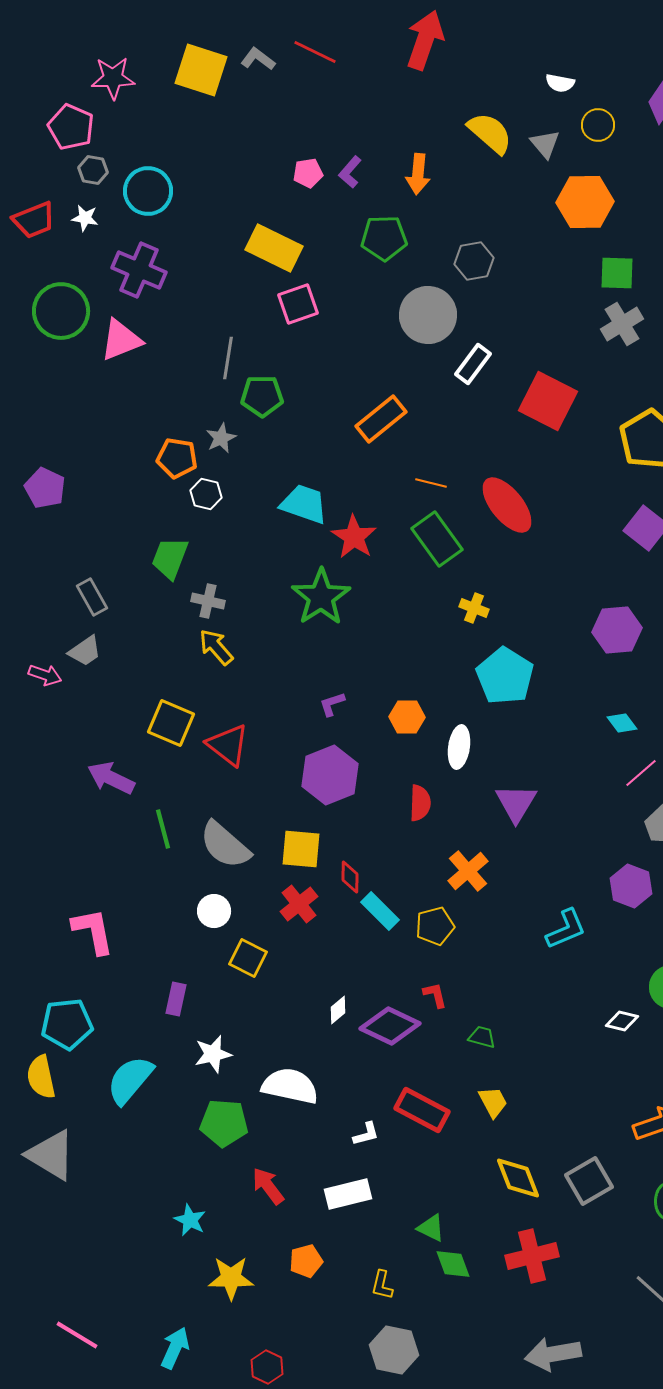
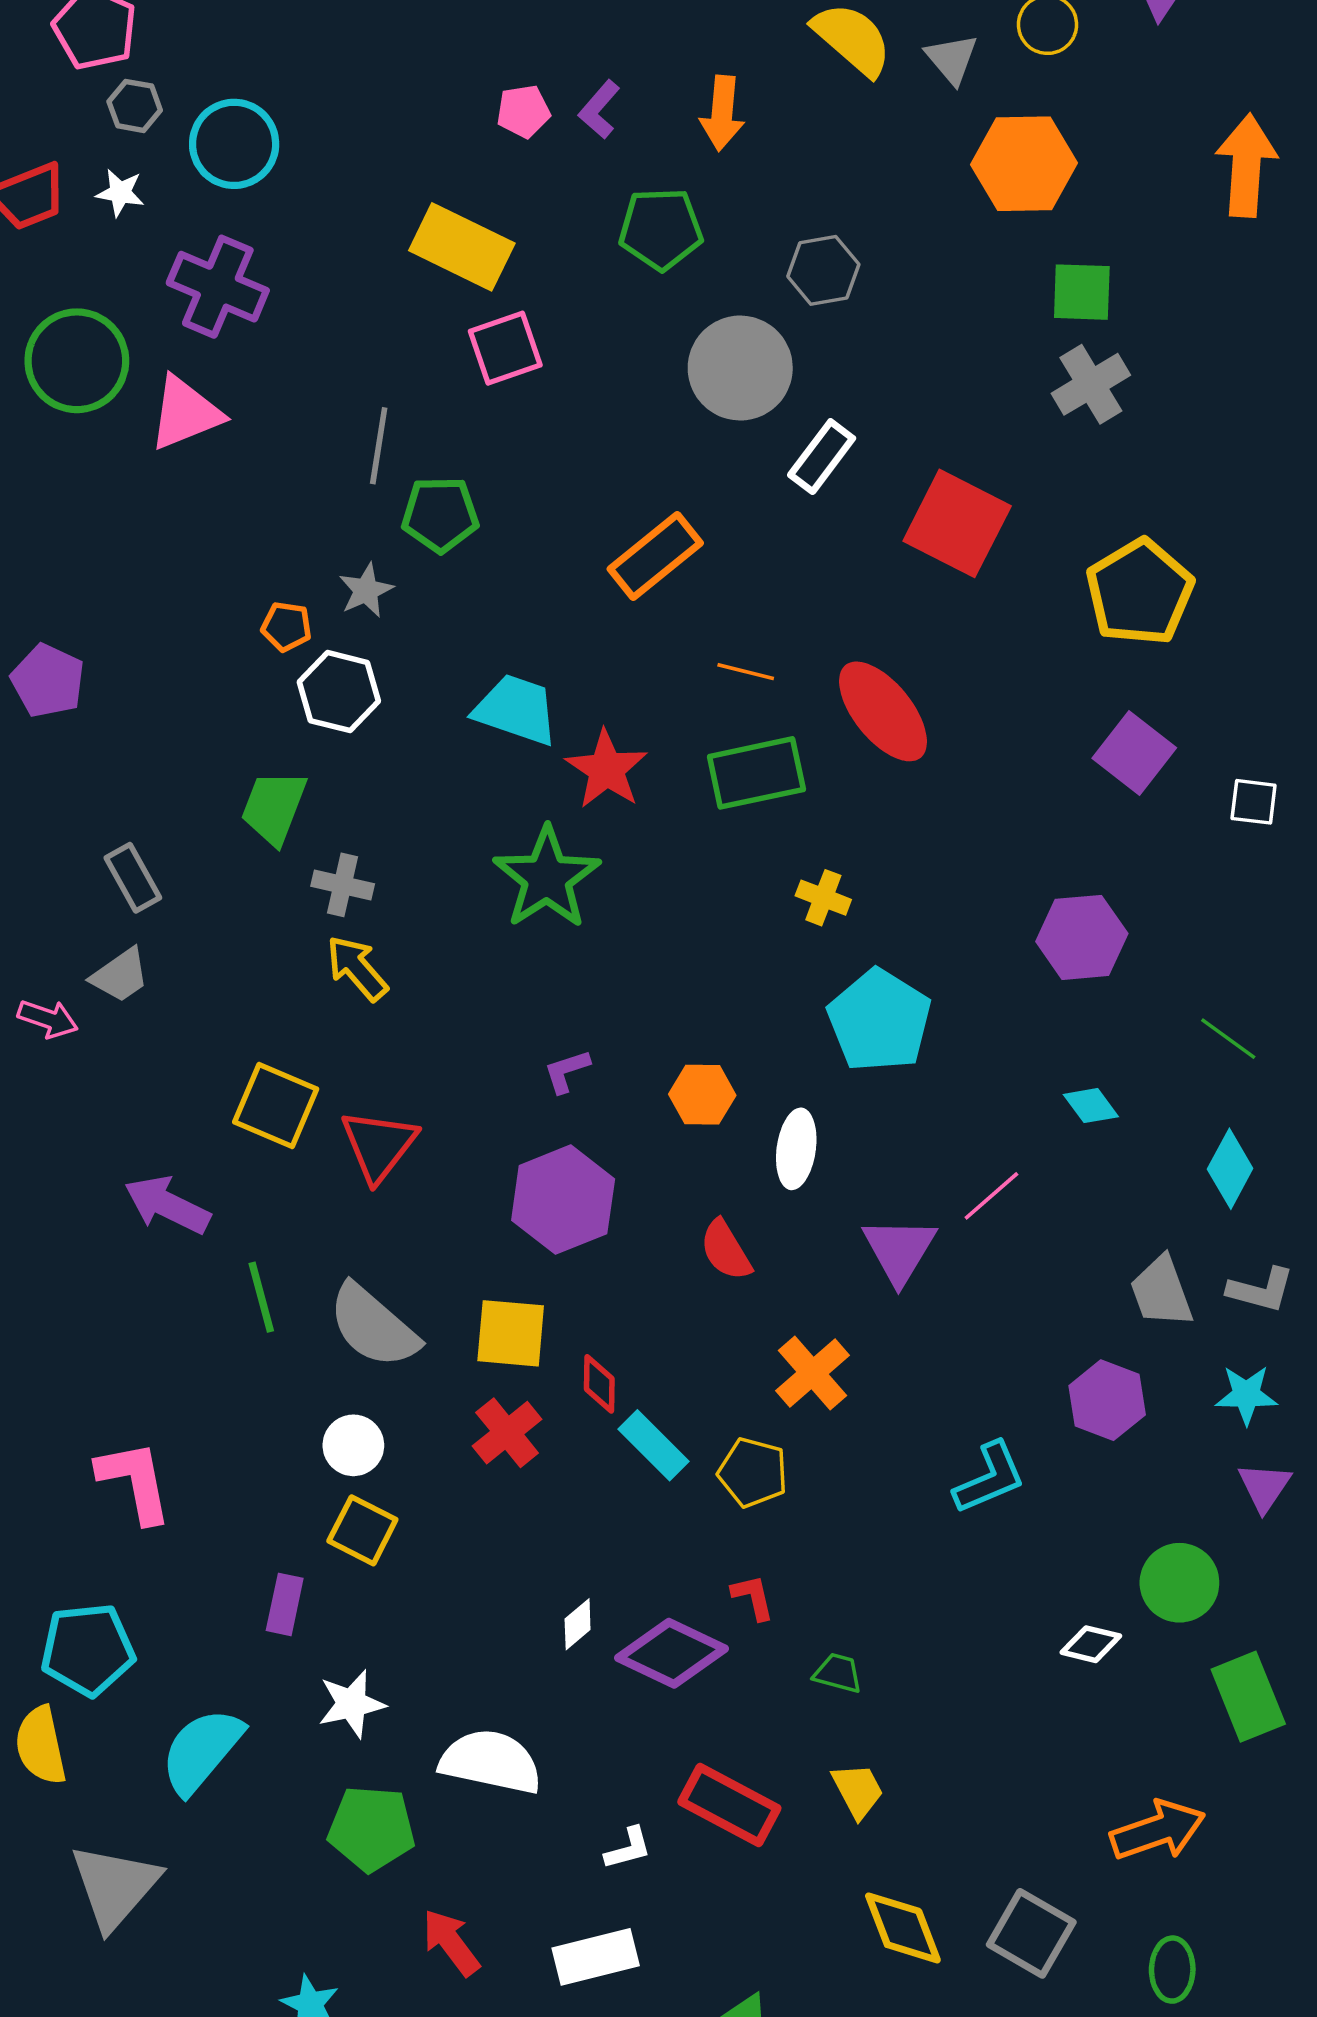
orange pentagon: (177, 458) -> (286, 626), size x0.7
white hexagon: (206, 494) -> (339, 692), size x1.4
green rectangle: (437, 539) -> (756, 773), turned -66
red triangle: (228, 745) -> (379, 1145), turned 30
pink line: (641, 773) -> (991, 1196), moved
red semicircle: (420, 803) -> (726, 1250), turned 147
yellow pentagon: (435, 926) -> (753, 1472), turned 30
yellow square: (248, 958) -> (362, 1530), moved
gray triangle: (51, 1155) -> (115, 1886), moved, turned 40
gray square: (589, 1181) -> (1031, 1933), turned -30

